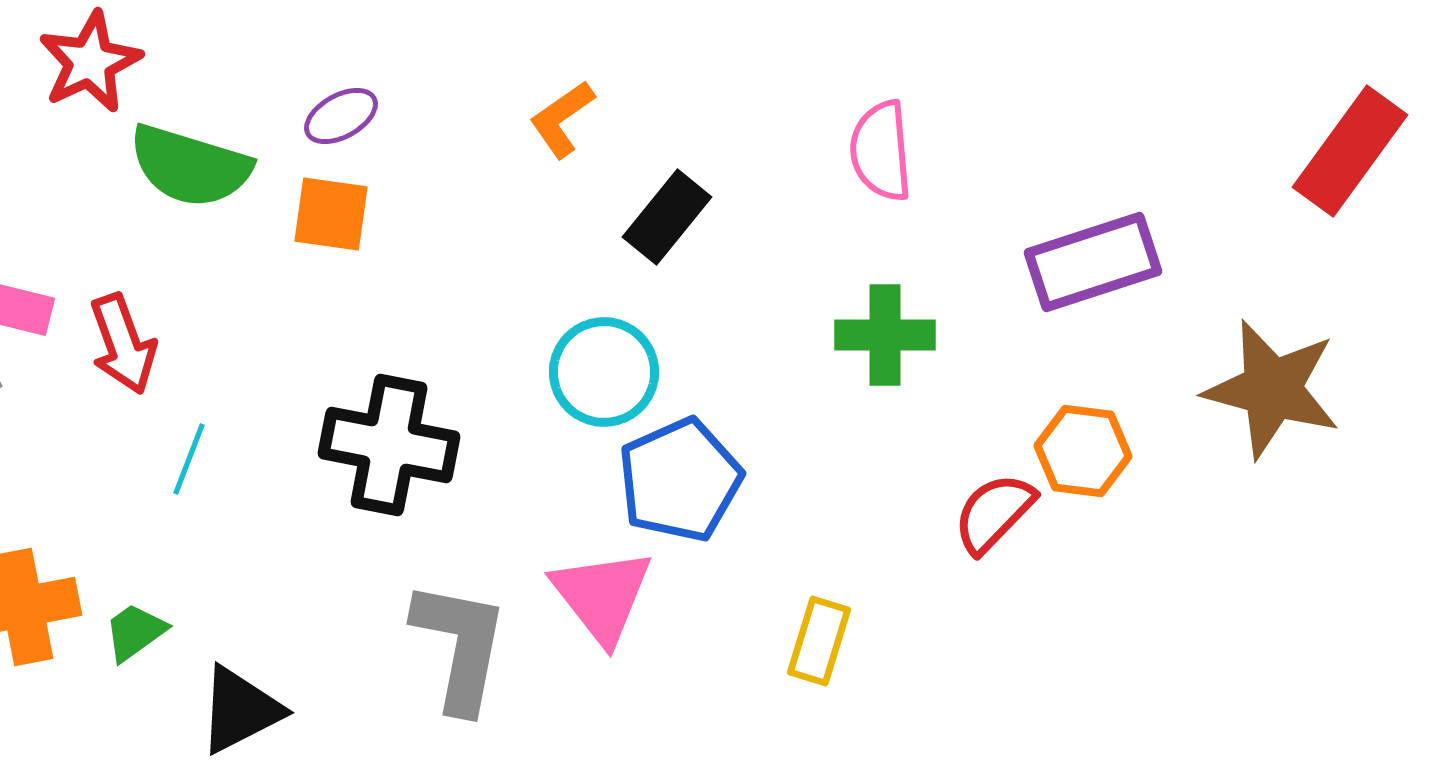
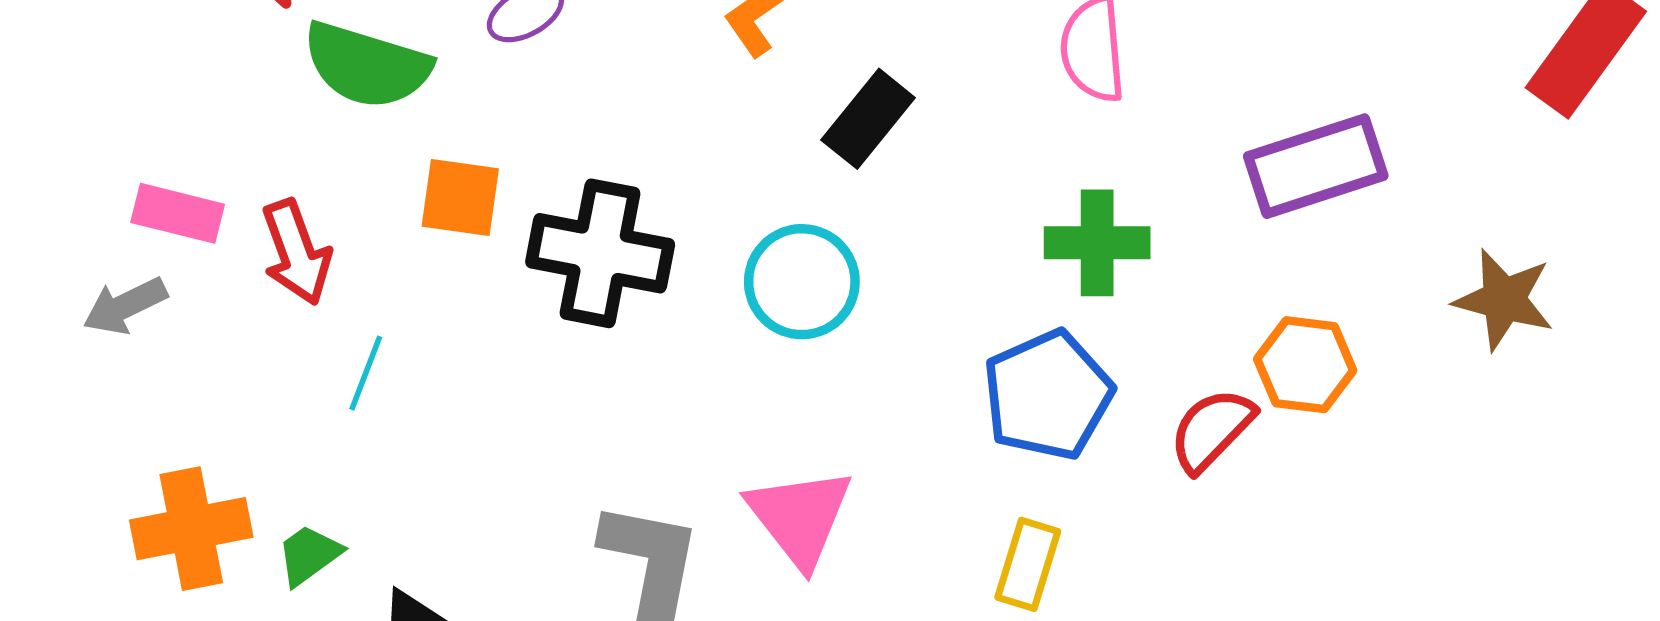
orange square: (331, 214) -> (460, 198), moved
brown star: (1272, 389) -> (1504, 300), size x0.7
black cross: (389, 445) -> (600, 253), moved
blue pentagon: (680, 480) -> (1048, 395), moved

